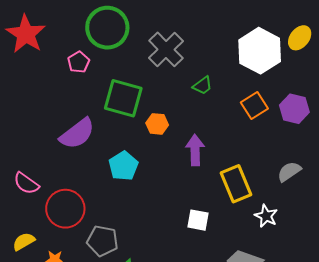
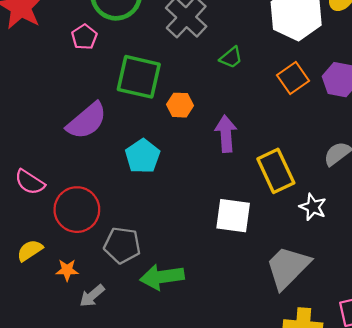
white square: (198, 220) -> (233, 216), size x1.4

